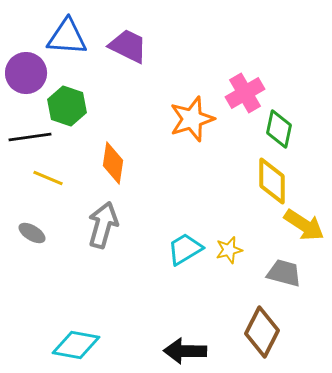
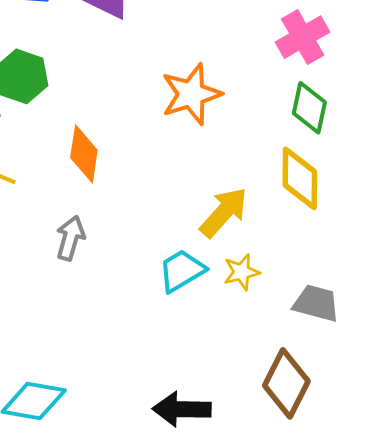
pink cross: (245, 93) -> (303, 37), moved
gray arrow: (103, 225) -> (70, 238), size x0.7
yellow arrow: (304, 225) -> (224, 212), moved, turned -81

